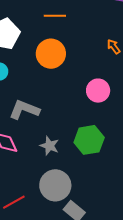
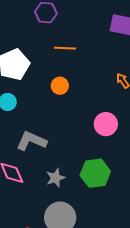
orange circle: (51, 54) -> (60, 86), size x0.6
gray star: (49, 146) -> (56, 178), turned 30

